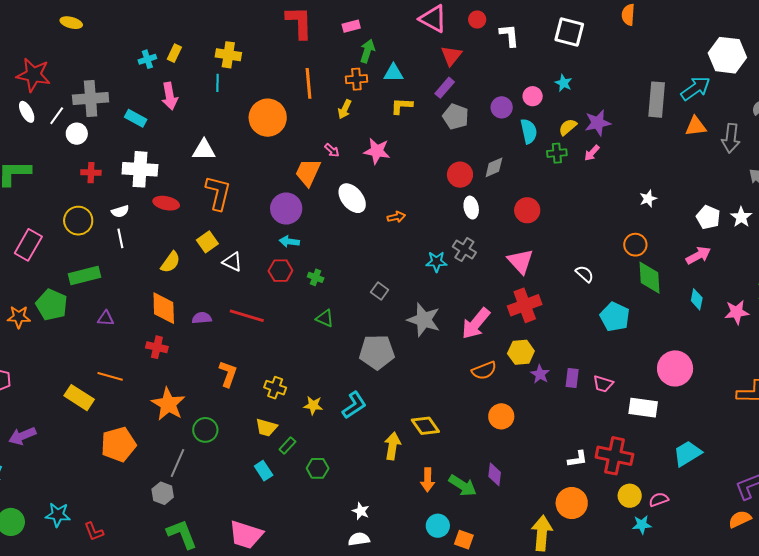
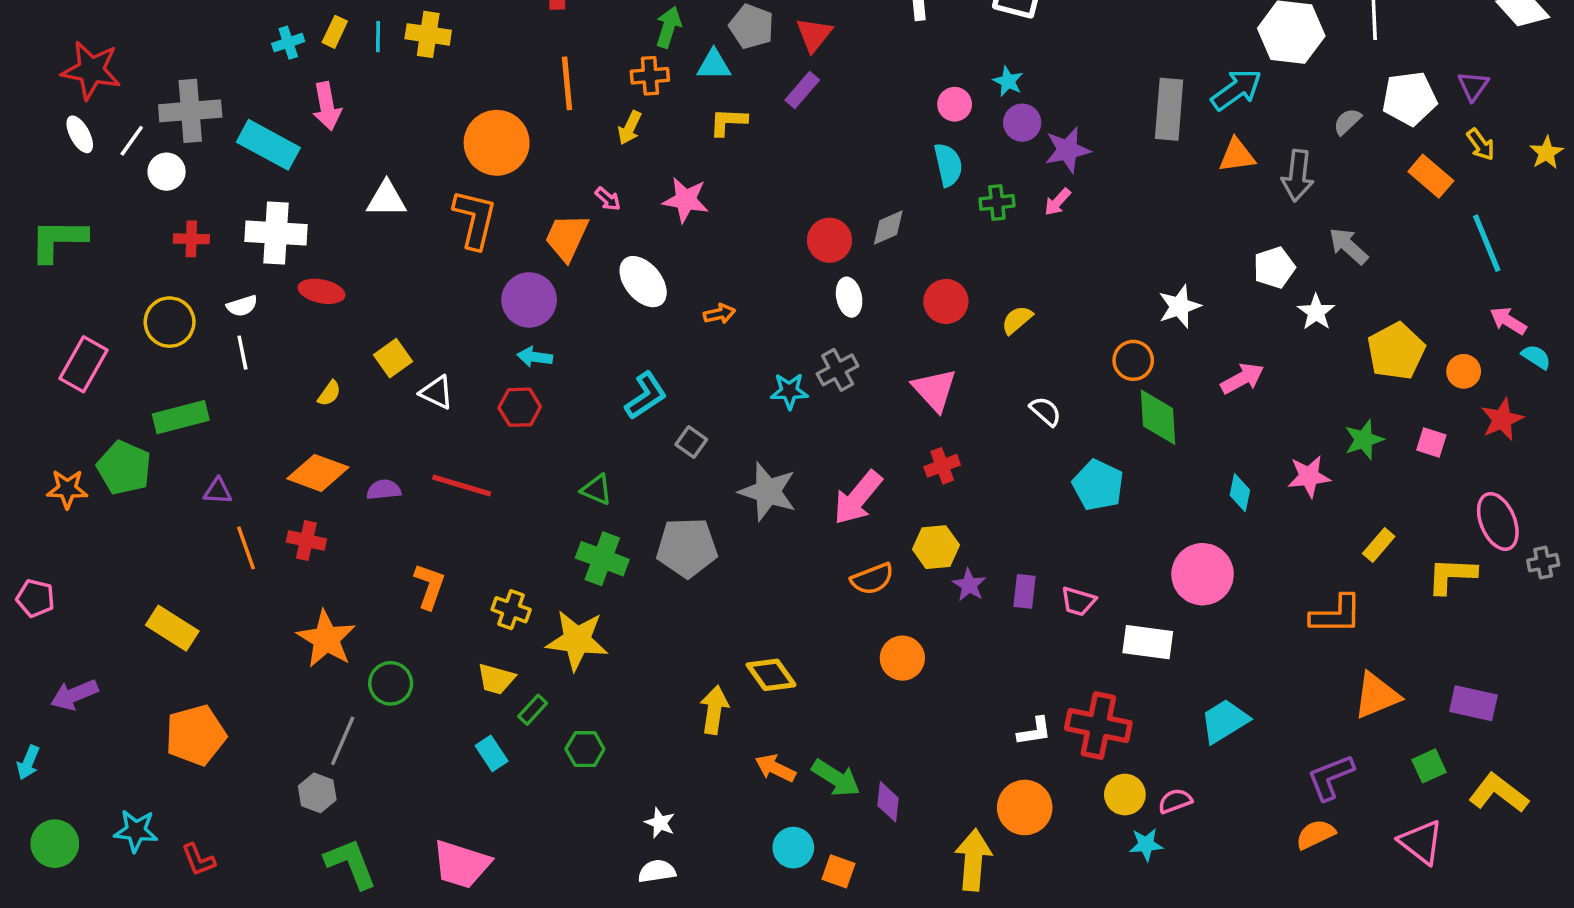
cyan line: (218, 83) -> (378, 37), moved
purple circle: (502, 107) -> (1022, 123), moved
gray pentagon: (456, 117) -> (752, 26), moved
cyan rectangle: (136, 118) -> (268, 145), size x1.6
yellow semicircle: (568, 127) -> (1017, 320), moved
orange L-shape: (218, 193) -> (475, 219), moved
white star: (648, 199) -> (1179, 306), moved, size x1.4
white pentagon: (708, 217) -> (1274, 267), moved, turned 30
gray cross: (464, 250) -> (838, 370), turned 30
yellow semicircle: (170, 262) -> (329, 393), size x0.7
green cross: (316, 277) -> (602, 559), moved, size x1.8
cyan diamond: (697, 299) -> (1240, 493), moved
red cross: (525, 305) -> (942, 466), size x0.6
orange diamond: (164, 308) -> (318, 473), turned -68
orange line: (110, 376) -> (246, 548), moved, turned 55
yellow star: (313, 405) -> (577, 640), size x1.8
cyan L-shape: (354, 405) -> (646, 396), moved
orange pentagon: (118, 444) -> (196, 735), moved
purple diamond: (495, 474) -> (888, 802), moved
orange arrow: (428, 480) -> (775, 768), turned 115

